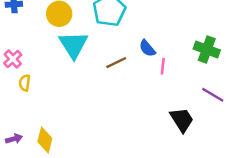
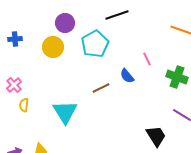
cyan triangle: (73, 45) -> (65, 112), moved
pink line: (163, 66) -> (147, 59), moved, turned -32

